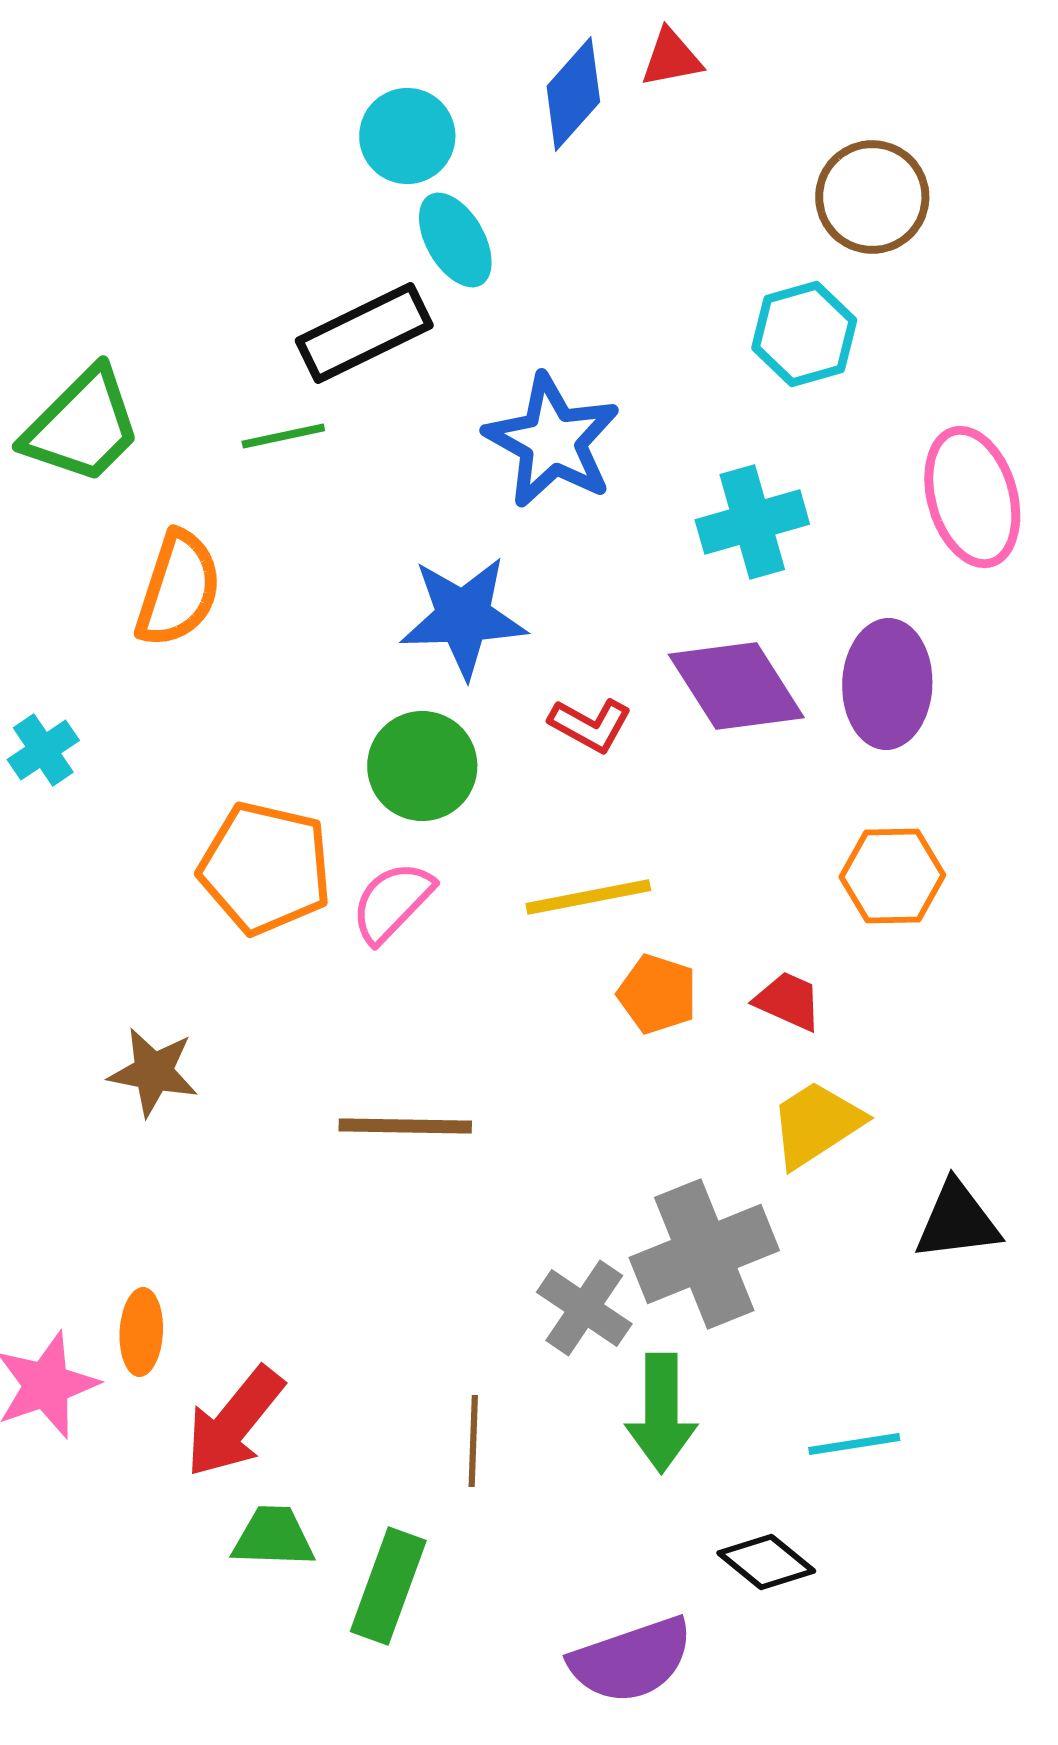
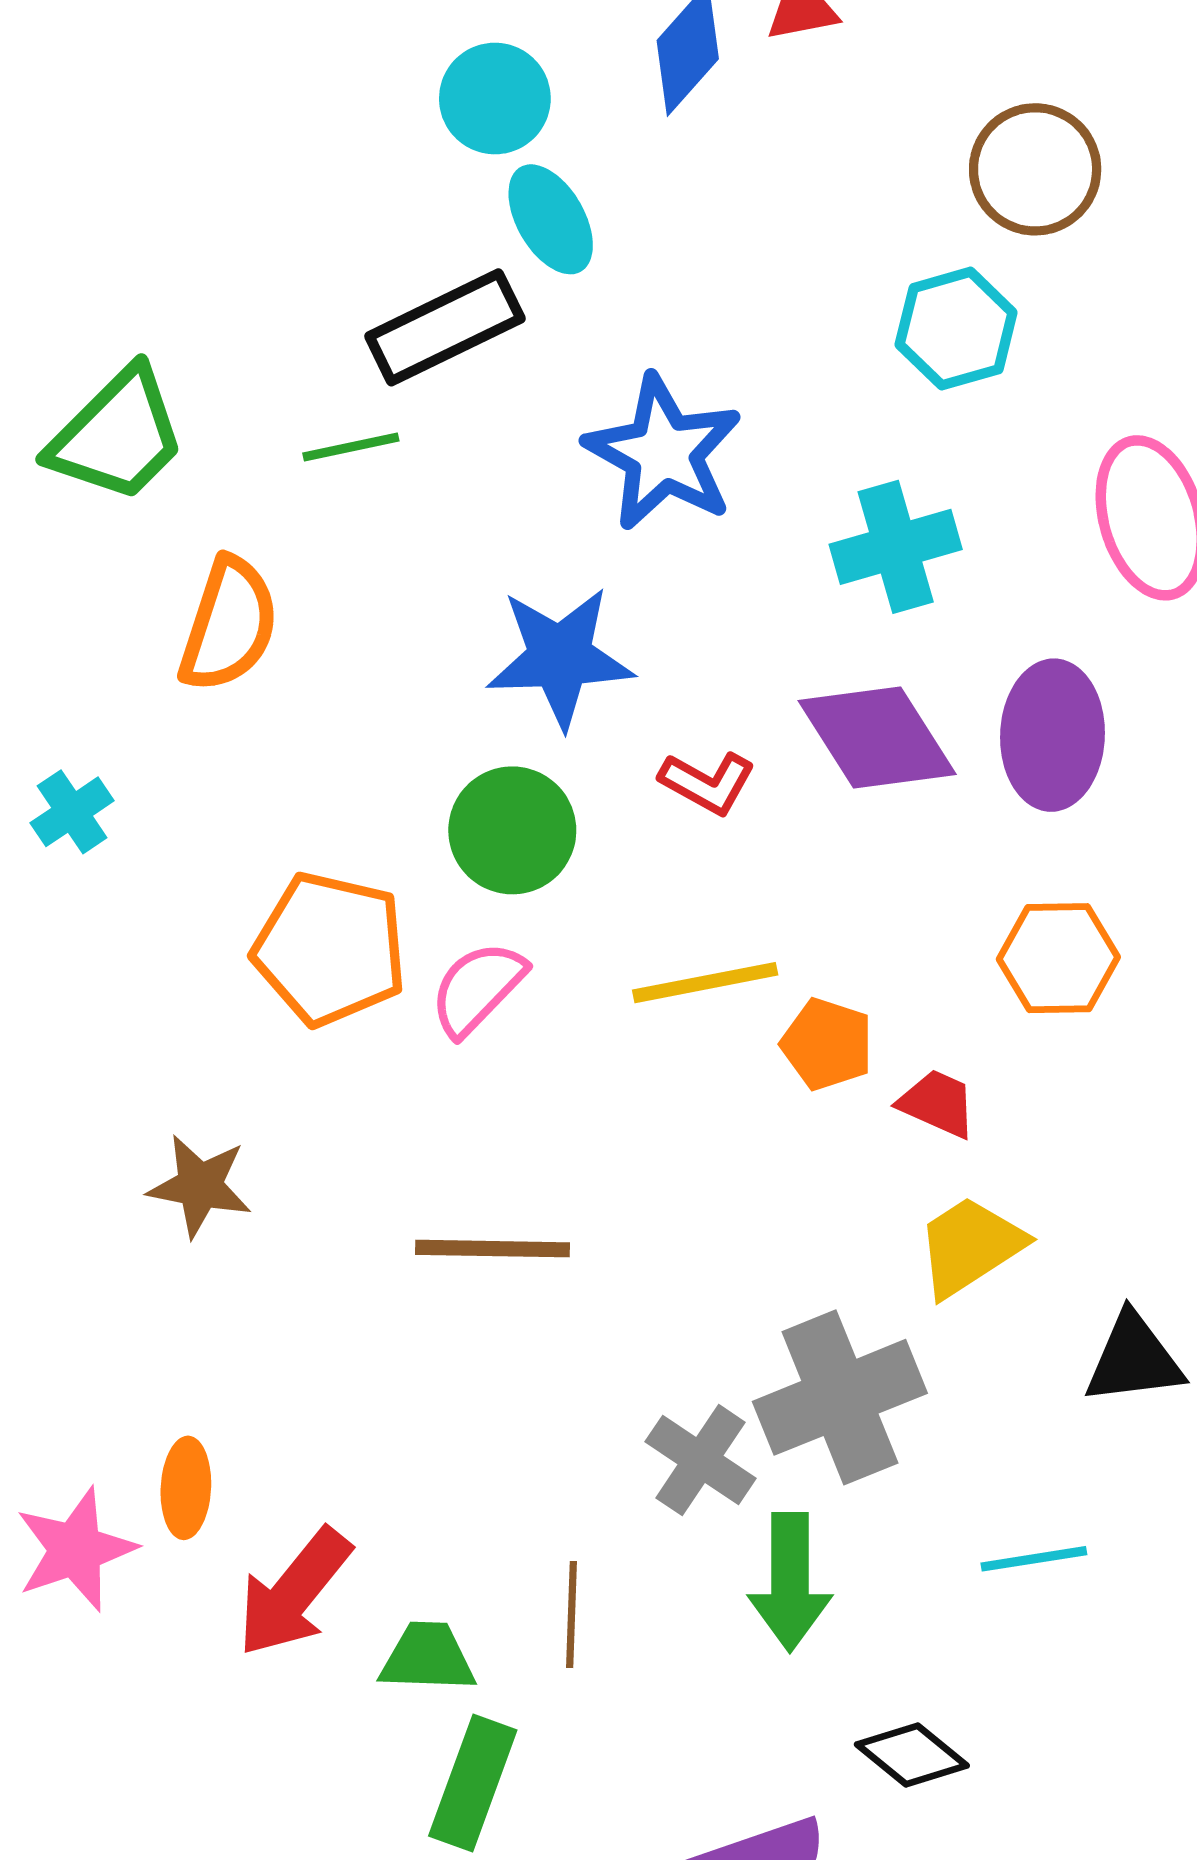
orange pentagon: (657, 994) -> (827, 1044), moved
cyan line: (854, 1444) -> (1034, 1559), moved
green trapezoid: (273, 1537) -> (428, 1658), moved

